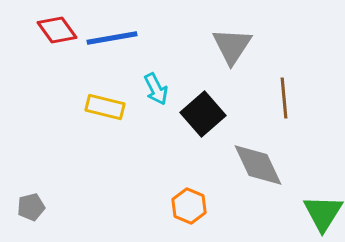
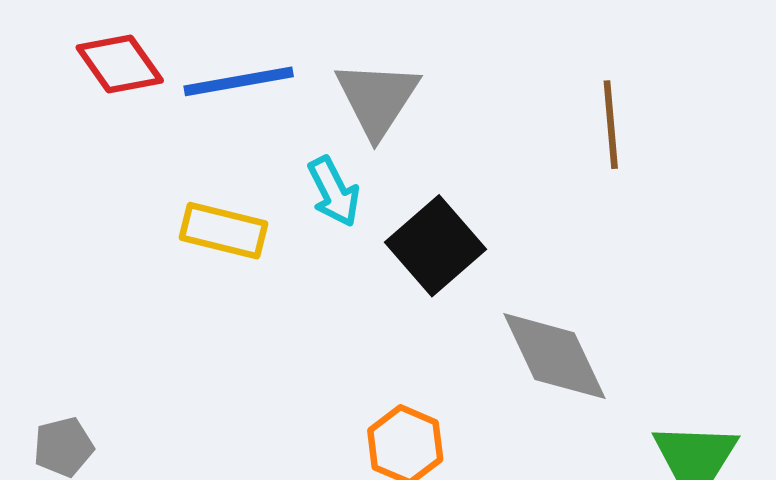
gray triangle: (232, 46) -> (377, 99), moved
brown line: (284, 98) -> (611, 125), moved

